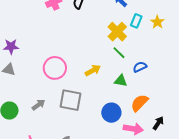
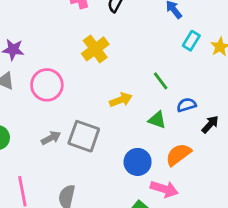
yellow cross: (117, 32) -> (95, 49), moved
pink circle: (55, 68) -> (47, 85), moved
gray arrow: (38, 105) -> (51, 138), moved
black arrow: (158, 123) -> (210, 124), moved

